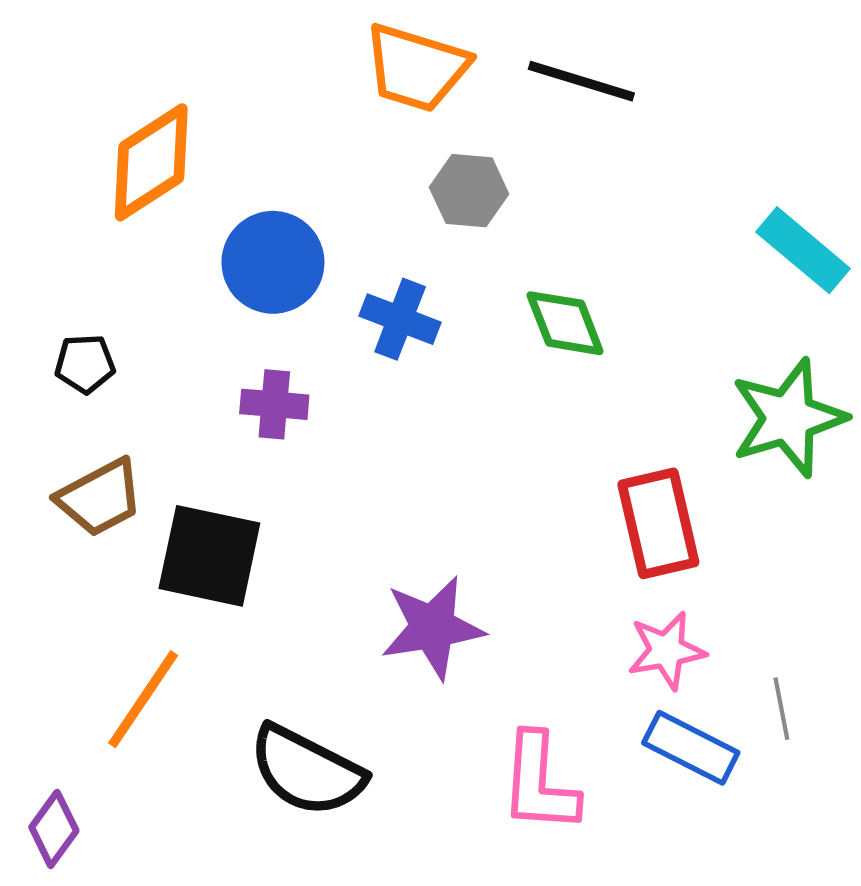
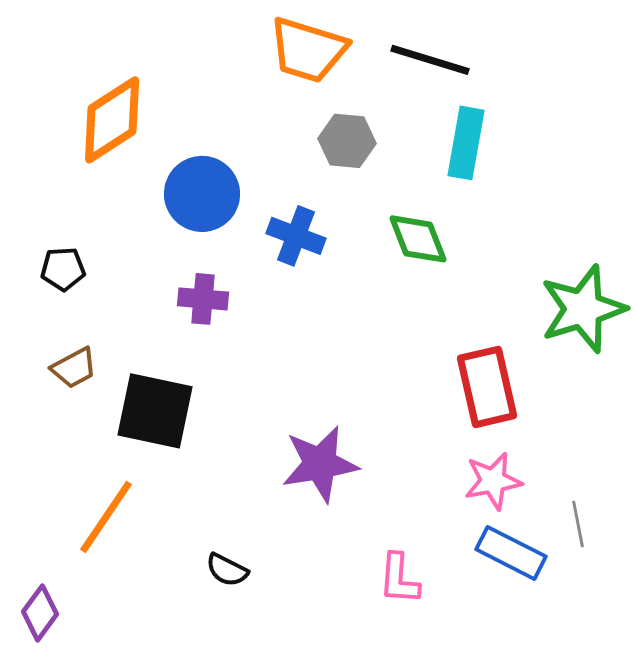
cyan rectangle: (803, 250) -> (466, 143), moved, turned 60
brown trapezoid: (100, 498) -> (74, 368), size x0.7
black semicircle: (307, 771) -> (227, 570), size x0.5
pink L-shape: (539, 783) -> (399, 579), size x0.7

